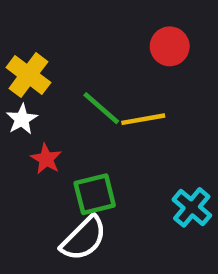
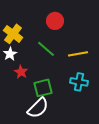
red circle: (170, 46) -> (55, 21), moved
yellow line: (143, 119) -> (78, 54), moved
cyan cross: (192, 207) -> (79, 82), moved, turned -30

